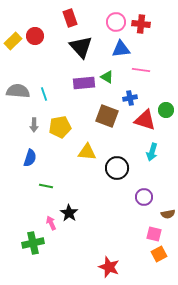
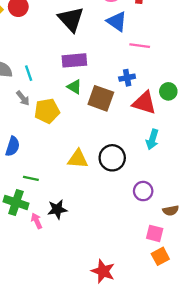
blue triangle: (121, 49) -> (117, 22), turned 42
green triangle: (107, 77) -> (74, 87), moved
gray arrow: (34, 125) -> (23, 98), moved, turned -40
yellow triangle: (87, 152) -> (78, 159), moved
black star: (69, 213) -> (57, 209), turned 30
green cross: (33, 243) -> (16, 202), moved, turned 30

